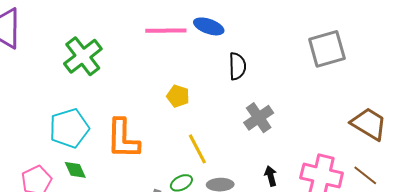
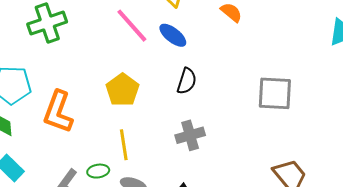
pink line: (166, 31) -> (132, 26), turned 30
yellow pentagon: (178, 96) -> (122, 90), size x1.5

